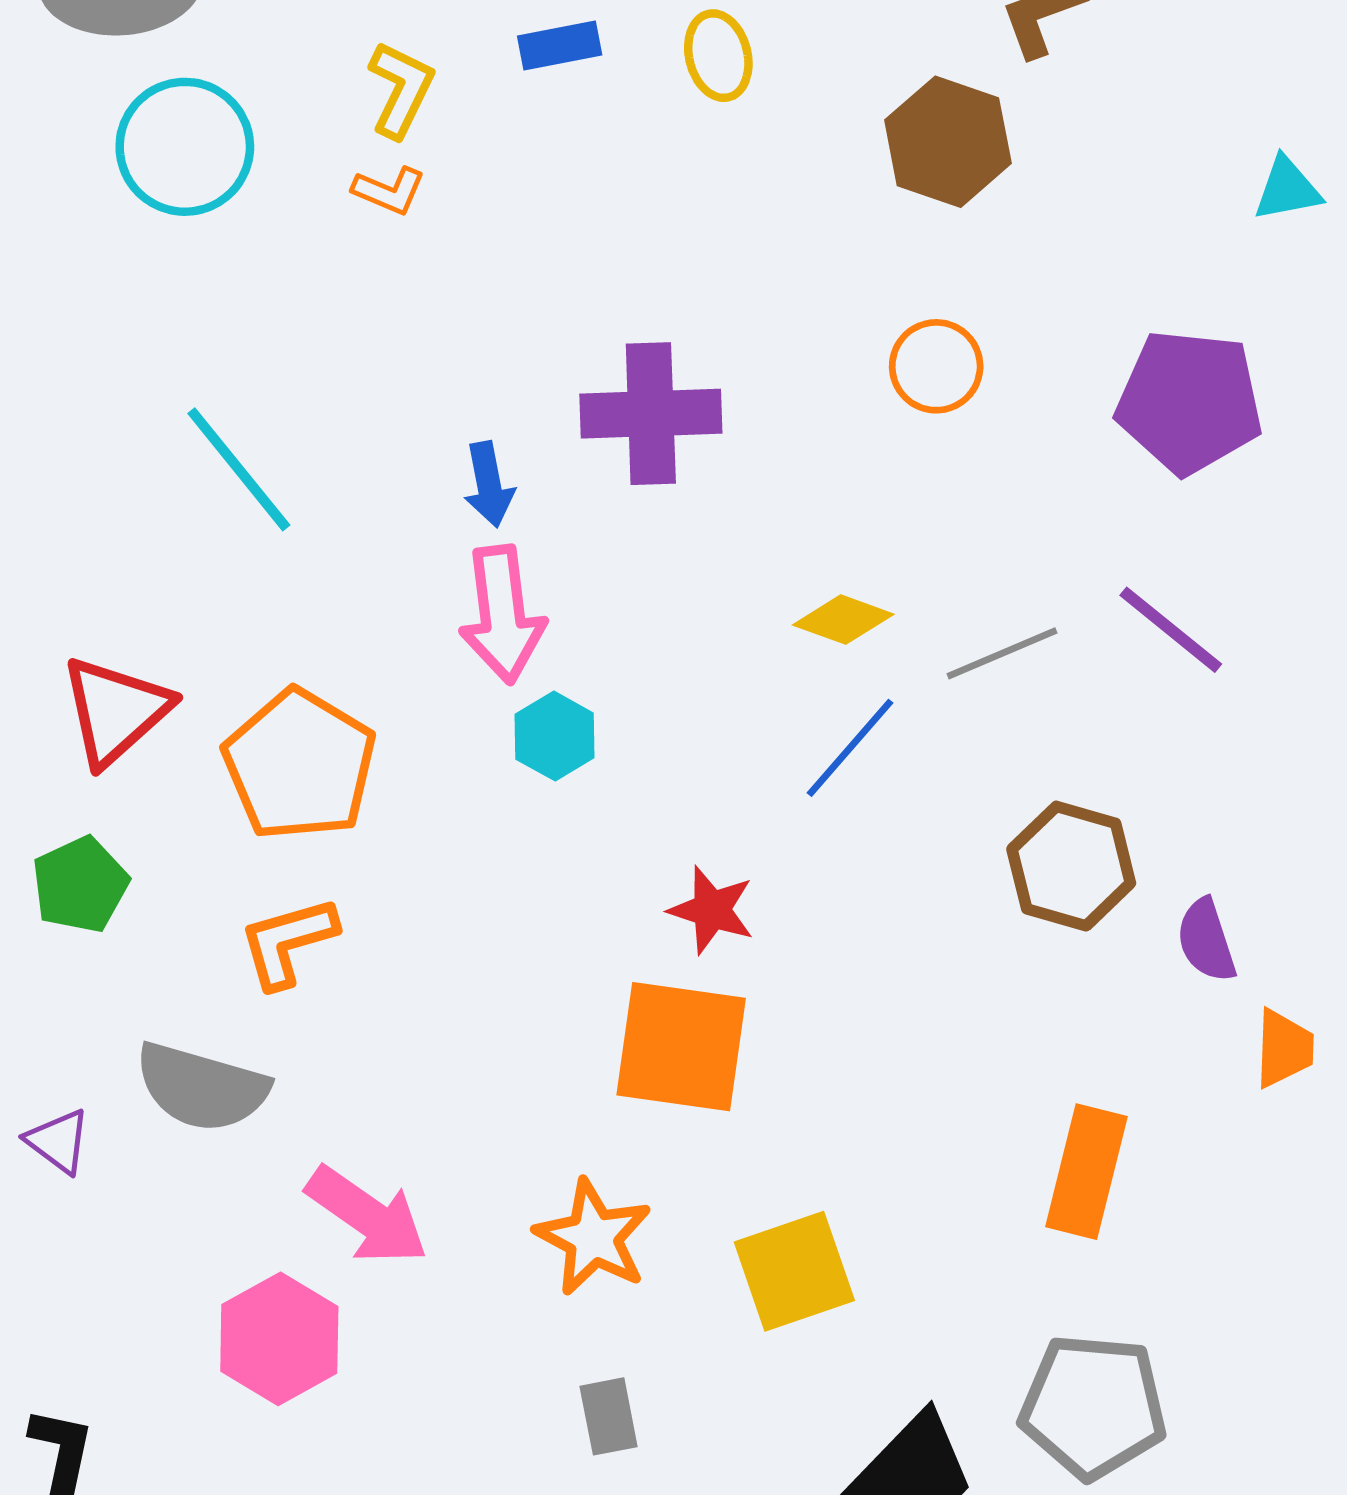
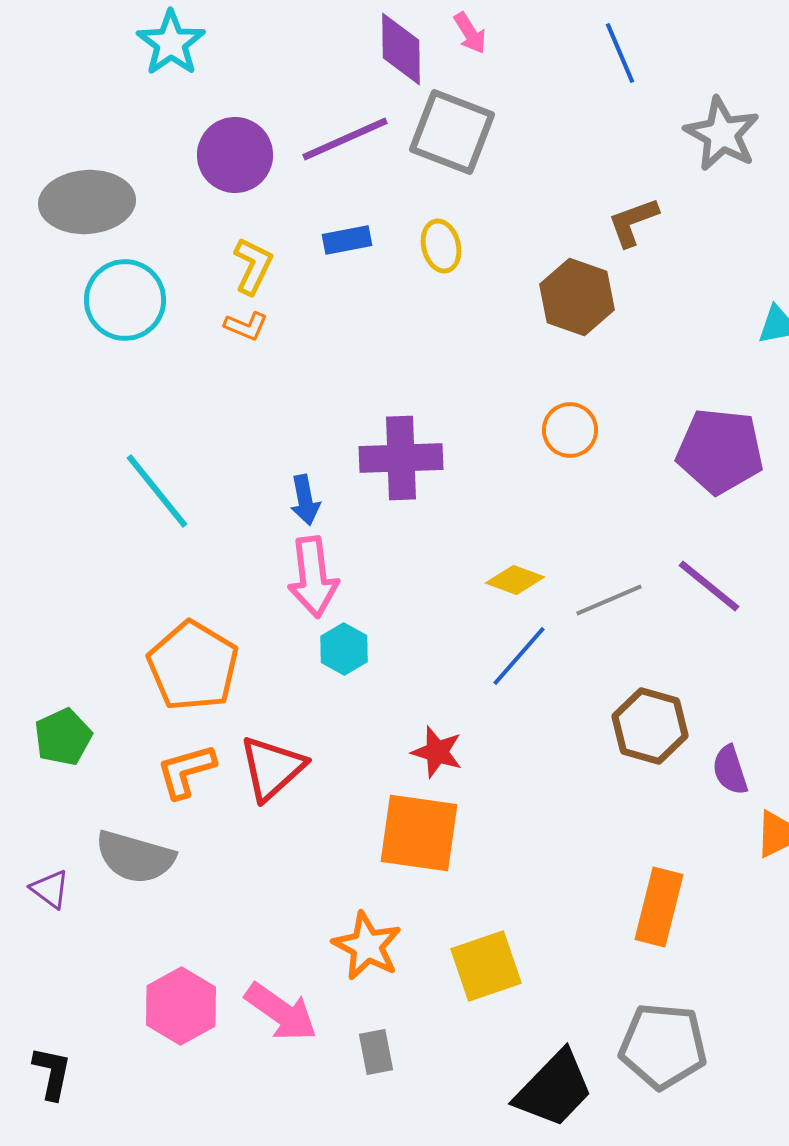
red triangle: (116, 711) -> (272, 768), moved
pink arrow: (367, 1216) -> (281, 1012), moved

